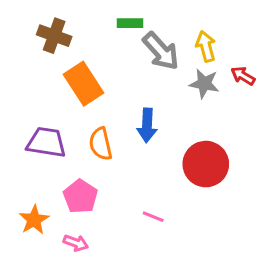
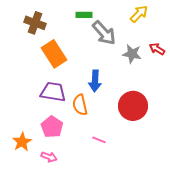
yellow arrow: (206, 46) -> (139, 14), moved, turned 60
purple trapezoid: (46, 142) -> (53, 92), moved
orange semicircle: (101, 144) -> (80, 105), moved

